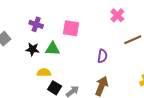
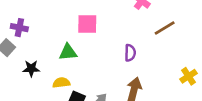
purple cross: (36, 24) -> (19, 28), moved
black star: (32, 49) -> (31, 69), moved

